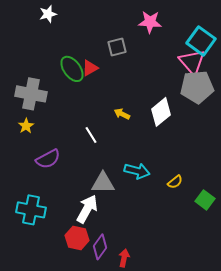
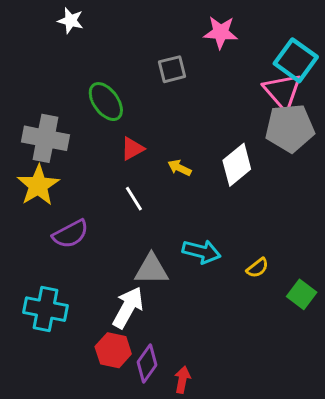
white star: (48, 14) -> (71, 21), turned 30
red triangle: (90, 68) -> (132, 149), moved
yellow star: (26, 126) -> (38, 185), size x1.8

